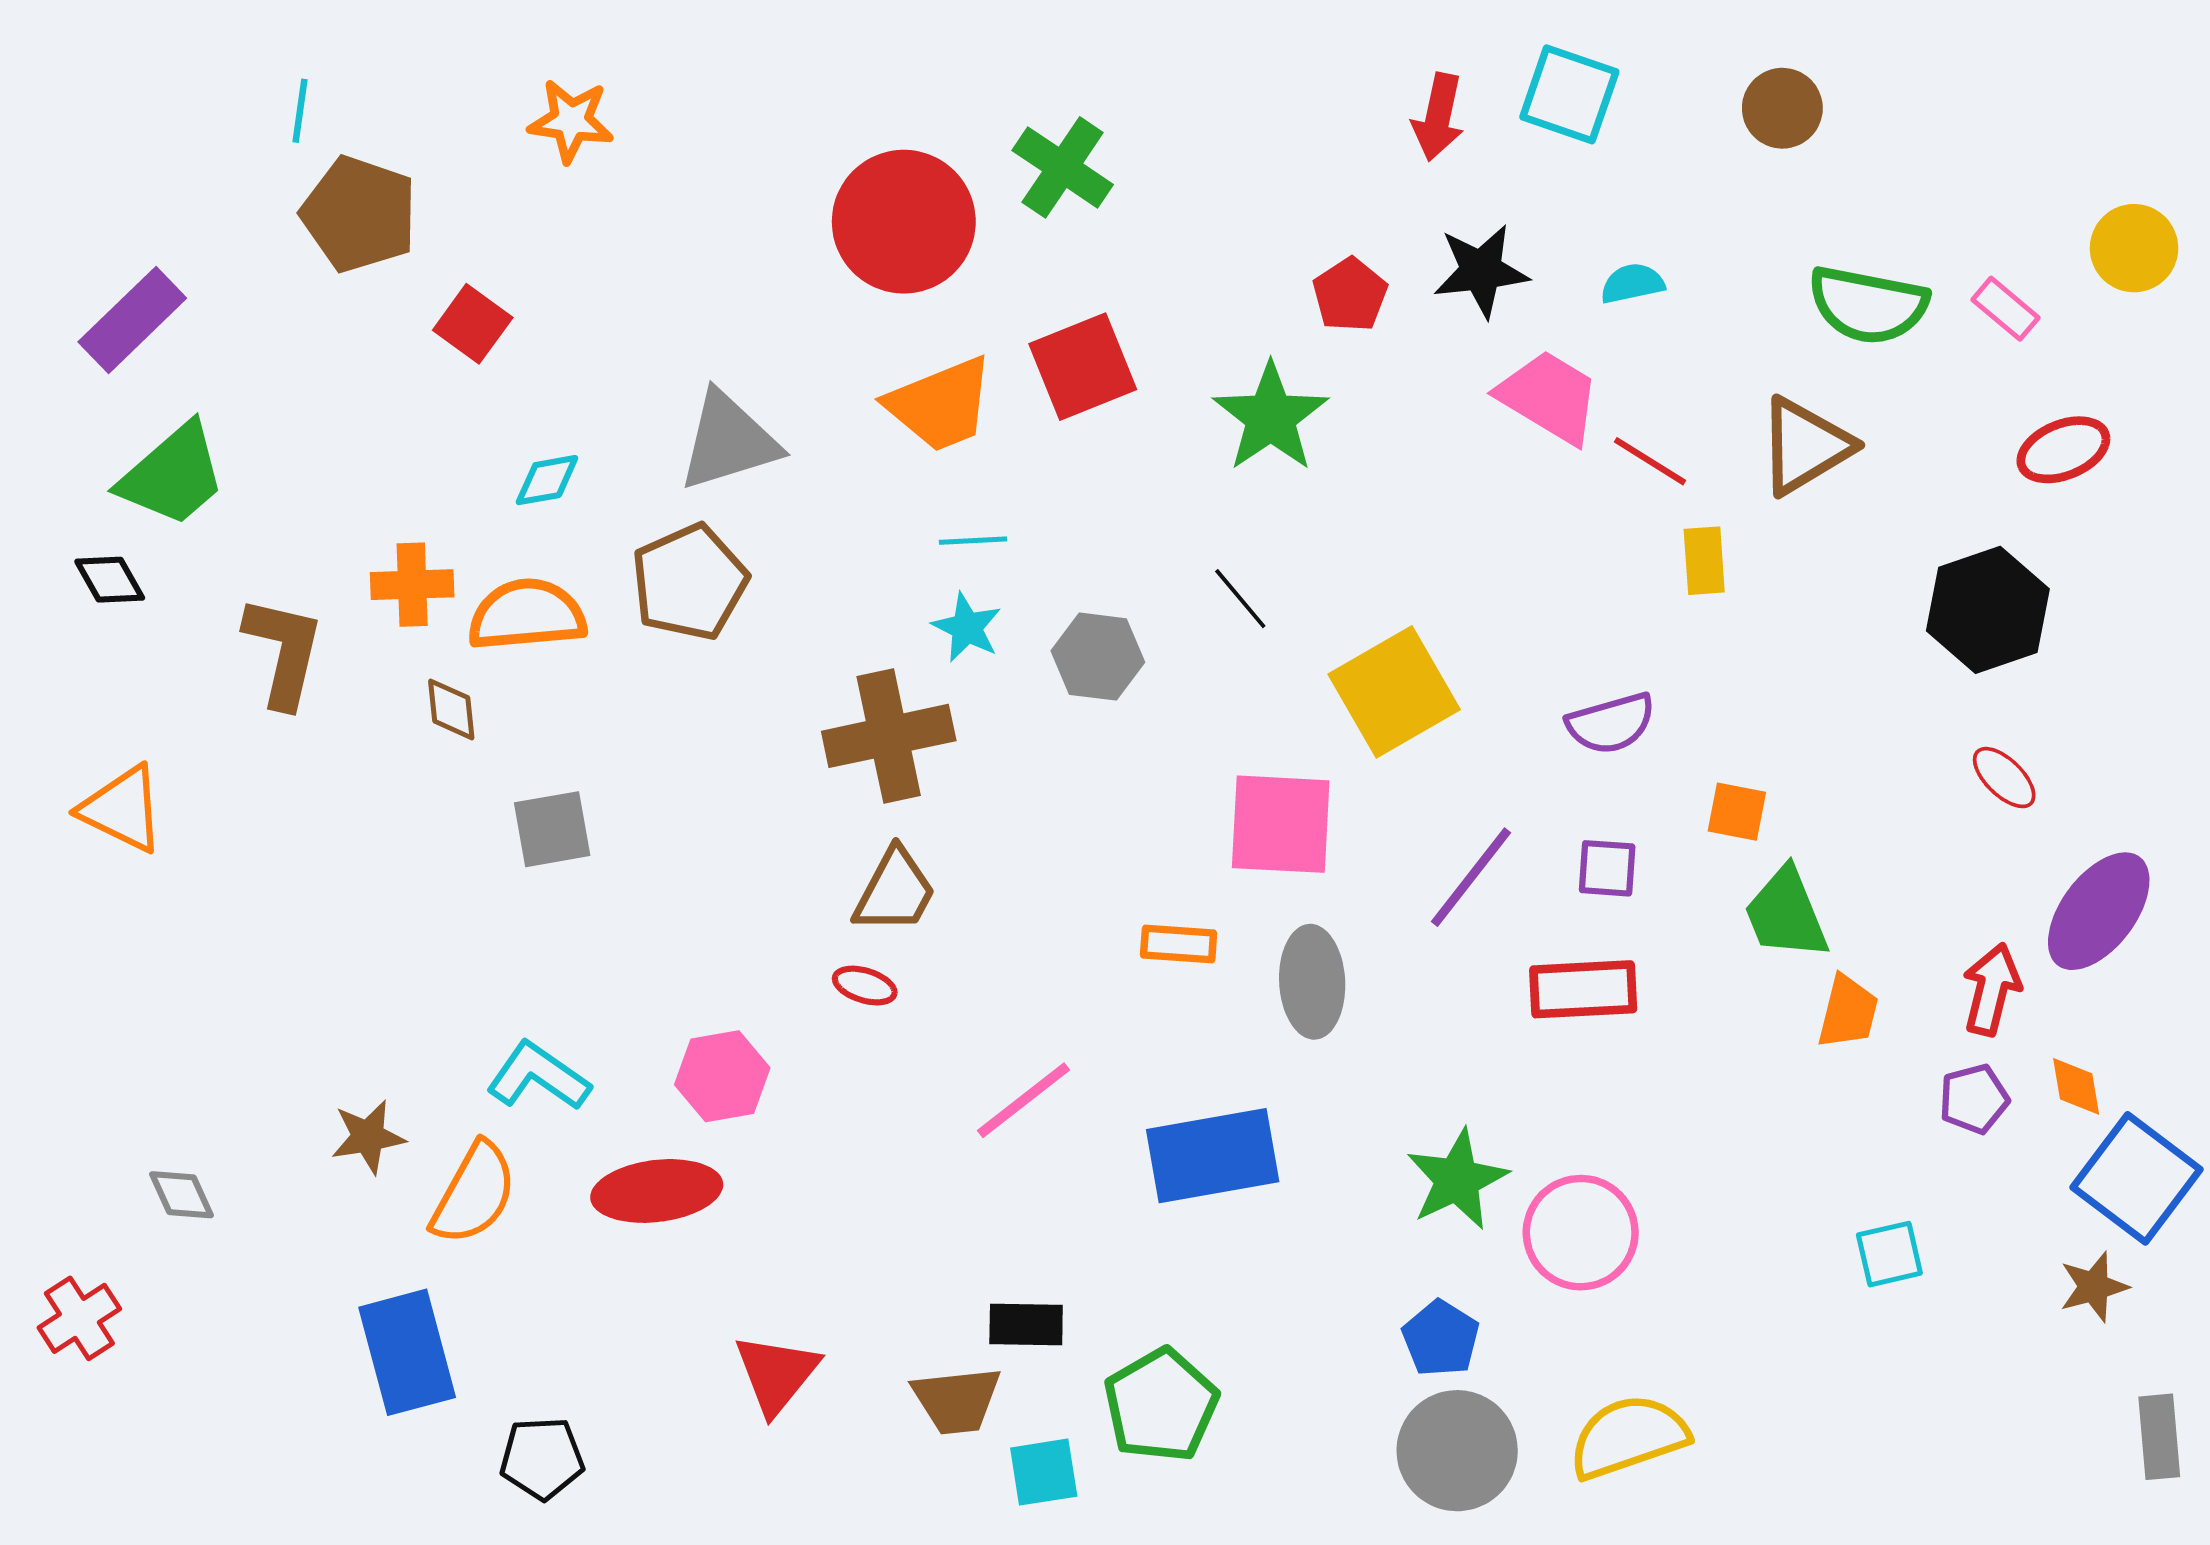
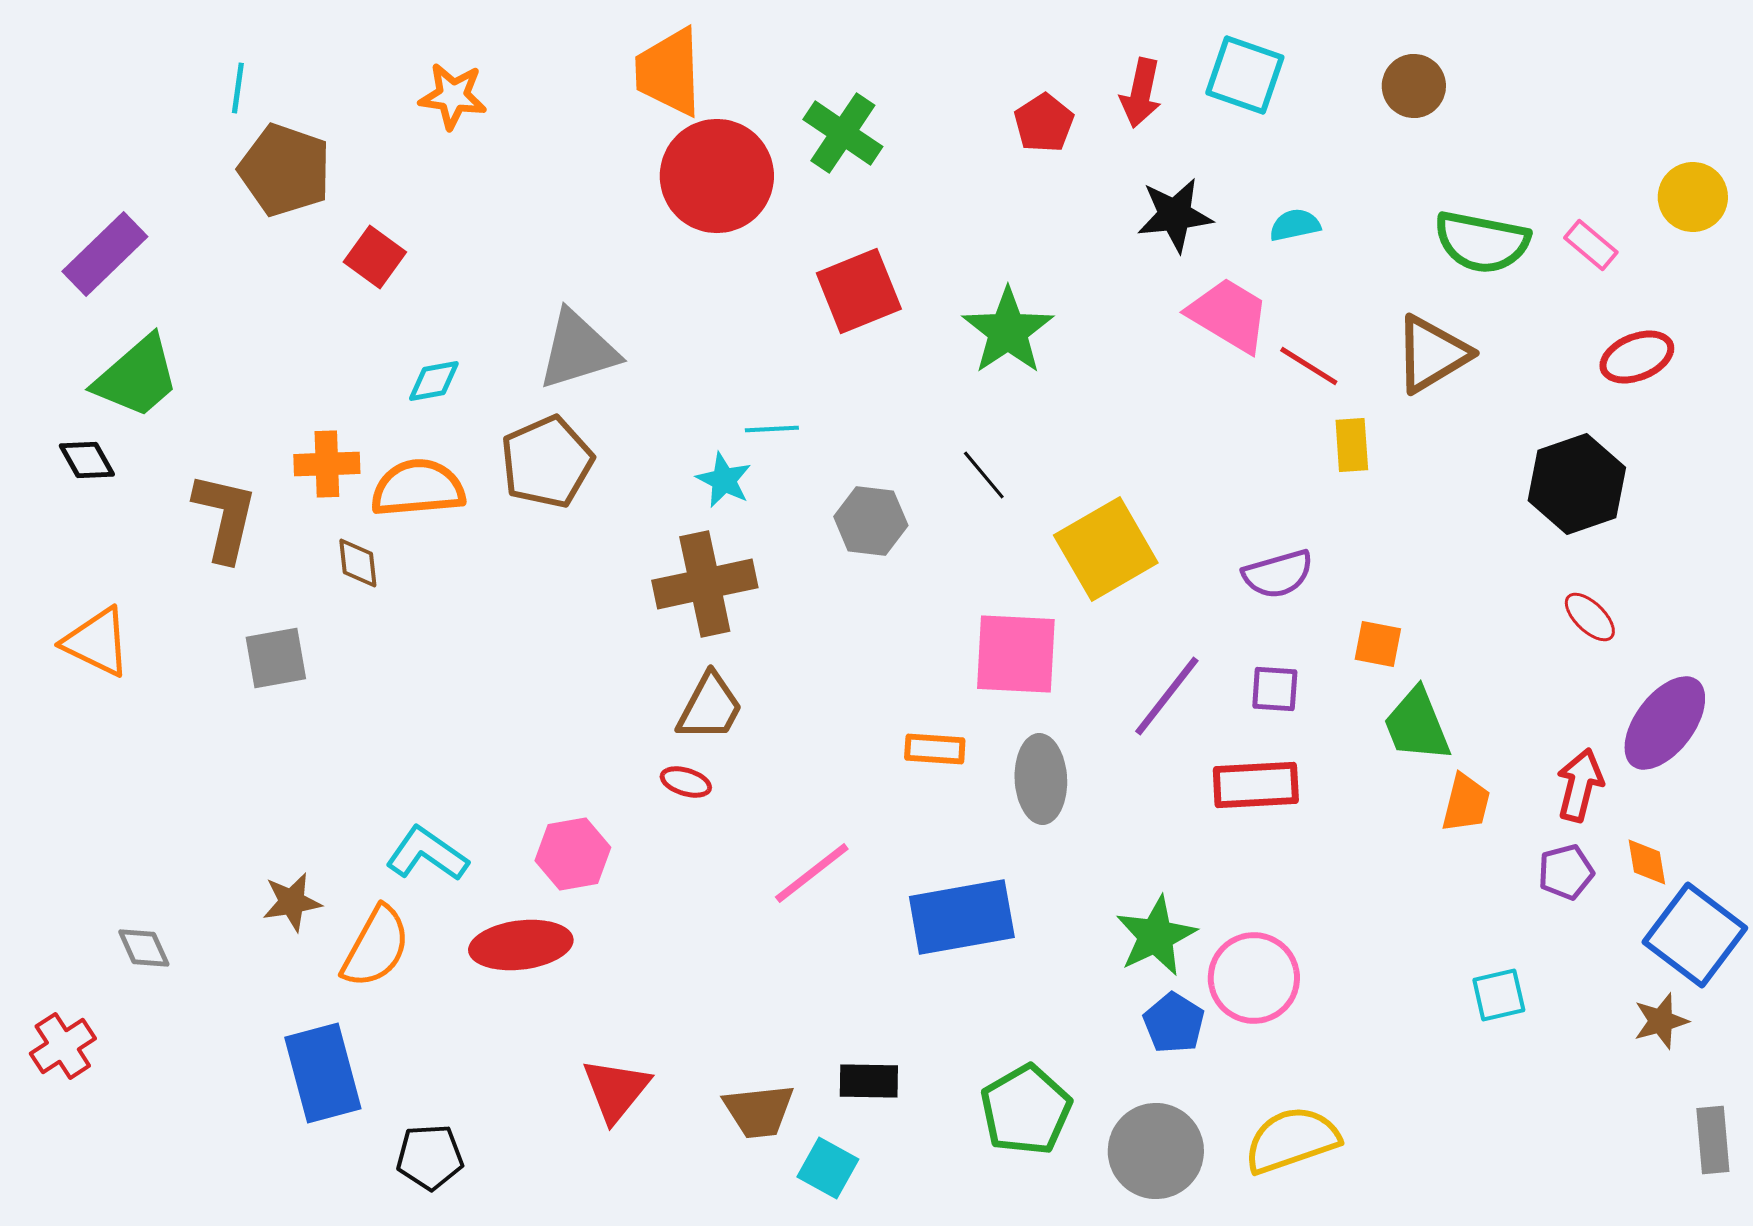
red pentagon: (1350, 295) -> (1044, 123), moved
orange trapezoid: (940, 404) -> (669, 72), moved, turned 110
cyan star: (967, 628) -> (724, 480), moved
gray square: (552, 829) -> (276, 658), moved
black rectangle: (1026, 1325) -> (869, 1081), moved
blue pentagon: (1441, 1338) -> (1174, 1023), moved
green pentagon: (1161, 1405) -> (1026, 1110), moved
cyan square: (1044, 1472) -> (828, 1168), turned 38

